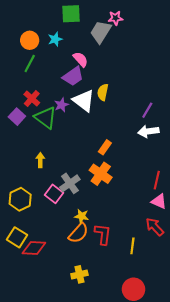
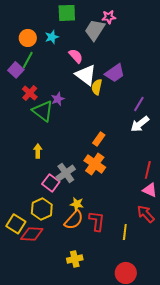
purple trapezoid: (73, 76) -> (115, 73), moved
white triangle: (84, 101) -> (86, 75), moved
purple square: (17, 117) -> (16, 70), moved
white arrow: (148, 131) -> (140, 124), turned -30
yellow hexagon: (20, 199) -> (42, 209), moved

